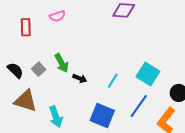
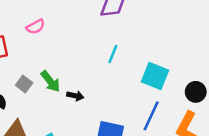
gray square: (39, 69) -> (24, 84), moved
cyan line: (113, 81) -> (113, 54), moved

